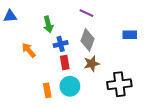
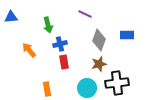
gray diamond: (87, 40) -> (99, 40), moved
brown star: (92, 64) -> (99, 64), moved
cyan circle: (70, 86) -> (87, 88), moved

